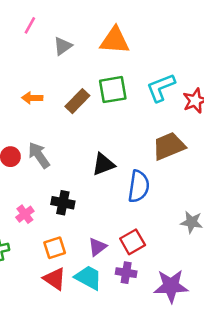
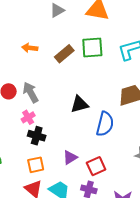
black cross: (63, 203) -> (37, 136), moved
pink cross: (25, 214) -> (28, 117), moved
purple triangle: (97, 247) -> (70, 157), moved

